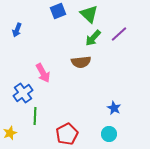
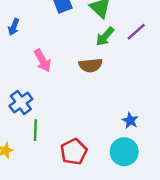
pink arrow: (43, 73) -> (43, 60), moved
cyan circle: (109, 134) -> (124, 152), size x1.5

